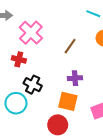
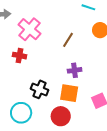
black cross: (33, 85) -> (39, 89), moved
cyan circle: (16, 103) -> (21, 113), moved

